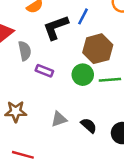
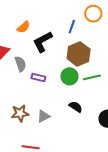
blue line: (83, 16) -> (72, 27), moved
gray triangle: (59, 119) -> (44, 116), moved
black semicircle: (89, 125) -> (76, 107), moved

